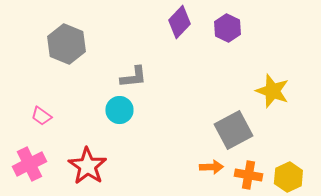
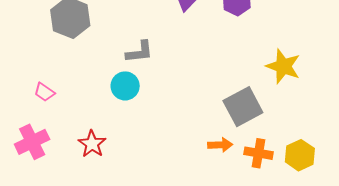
red star: (87, 166) -> (92, 144), size x0.7

